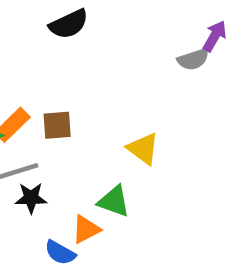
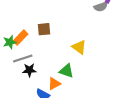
brown square: (57, 125) -> (44, 29), moved

